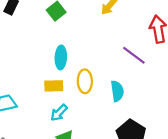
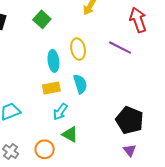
yellow ellipse: (85, 81) -> (78, 49), moved
cyan semicircle: (117, 91) -> (80, 84), moved

